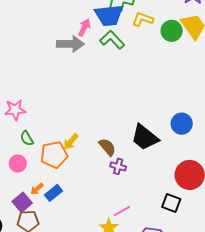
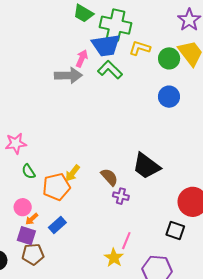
blue circle: (182, 124) -> (169, 97), moved
pink circle: (18, 164) -> (23, 207), moved
orange arrow: (37, 189) -> (32, 219), moved
purple square: (22, 202) -> (26, 236), turned -30
pink line: (122, 211) -> (126, 241), turned -36

